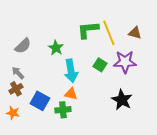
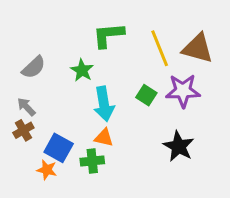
green L-shape: (88, 30) -> (108, 35), moved
brown triangle: (135, 33) -> (198, 48), size x1.6
orange star: (13, 113) -> (47, 170), moved

